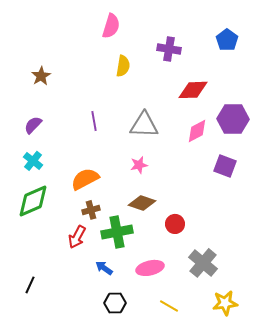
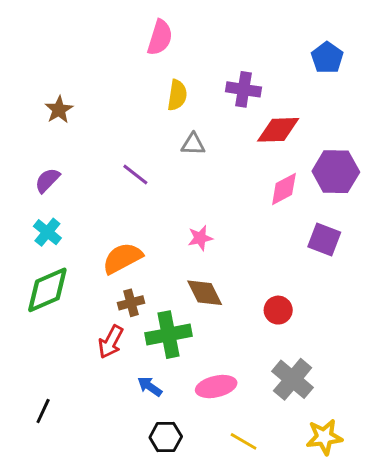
purple cross: (169, 49) -> (244, 89), moved
purple line: (94, 121) -> (135, 175), turned -42
gray triangle: (144, 125) -> (193, 144), moved, size x0.6
brown diamond: (142, 203) -> (205, 293), turned 44
red circle: (175, 224) -> (278, 310), moved

